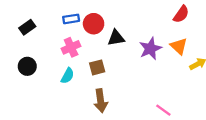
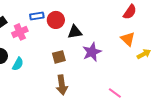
pink cross: (71, 47) -> (20, 32), moved
purple star: (150, 49) -> (92, 52), moved
cyan semicircle: (67, 76) -> (18, 64), moved

